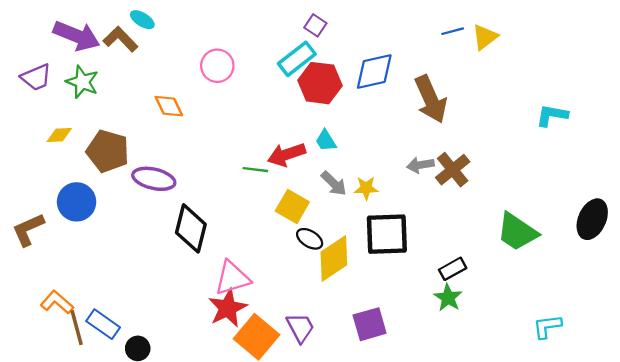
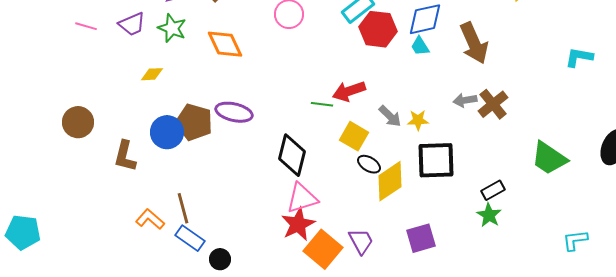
orange diamond: (169, 106) -> (225, 44), moved, size x1.4
cyan trapezoid: (326, 141) -> (420, 46), moved
brown pentagon: (108, 151) -> (194, 122), moved
black diamond: (191, 228) -> (292, 155), moved
brown L-shape: (28, 230) -> (125, 156), turned -52
brown line: (77, 328) -> (183, 208), moved

